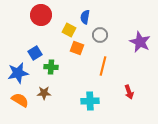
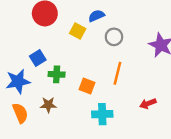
blue semicircle: (85, 17) -> (96, 16), turned 56
orange square: (77, 48) -> (87, 86), moved
red arrow: (129, 92) -> (148, 104), turned 88
orange semicircle: (20, 100) -> (20, 113), turned 36

